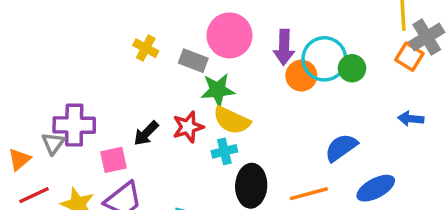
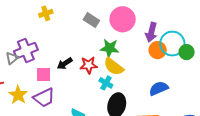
yellow cross: (146, 48) -> (46, 13), moved, turned 32
gray rectangle: (193, 61) -> (91, 20), moved
purple cross: (74, 125) -> (26, 51), turned -35
blue semicircle: (341, 148) -> (159, 88), moved
cyan cross: (224, 151) -> (106, 83), turned 32

